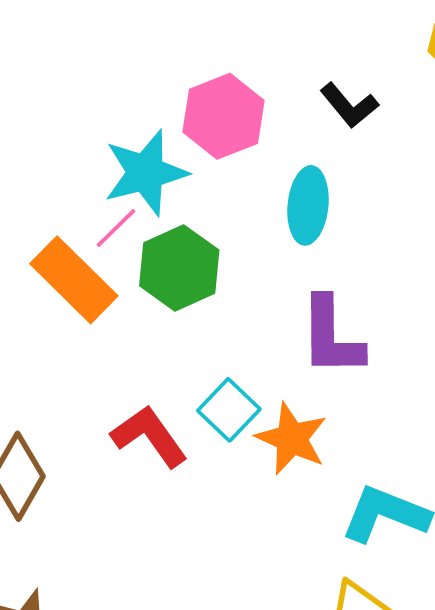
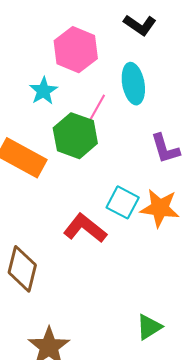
cyan star: (146, 173) -> (43, 91), size x0.6
pink line: (116, 228) -> (97, 107), moved
purple L-shape: (331, 336) -> (165, 149), size x0.7

